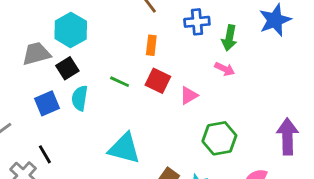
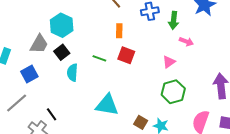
gray trapezoid: (36, 54) -> (39, 44), turned 140
pink arrow: (225, 69) -> (186, 42), moved
pink triangle: (189, 95) -> (169, 62), moved
blue square: (47, 103) -> (29, 74), moved

